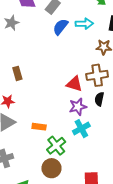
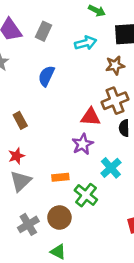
blue semicircle: (60, 27) -> (46, 76), moved
purple star: (78, 107) -> (83, 144), moved
brown circle: (51, 168) -> (59, 218), moved

